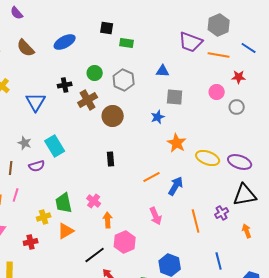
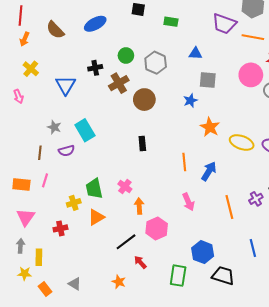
green rectangle: (127, 43) -> (171, 22), moved
pink circle: (217, 92) -> (251, 75), size x1.5
orange line: (152, 177) -> (184, 162), turned -66

